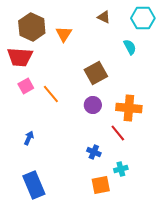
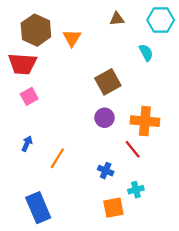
brown triangle: (104, 17) -> (117, 19), turned -32
orange line: (51, 94) -> (57, 158), moved, turned 72
blue arrow: (29, 138) -> (27, 144), moved

